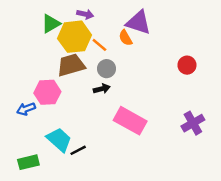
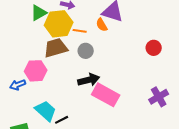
orange line: (99, 45) -> (80, 31), turned -32
black arrow: (102, 89) -> (89, 80), moved, size x1.5

